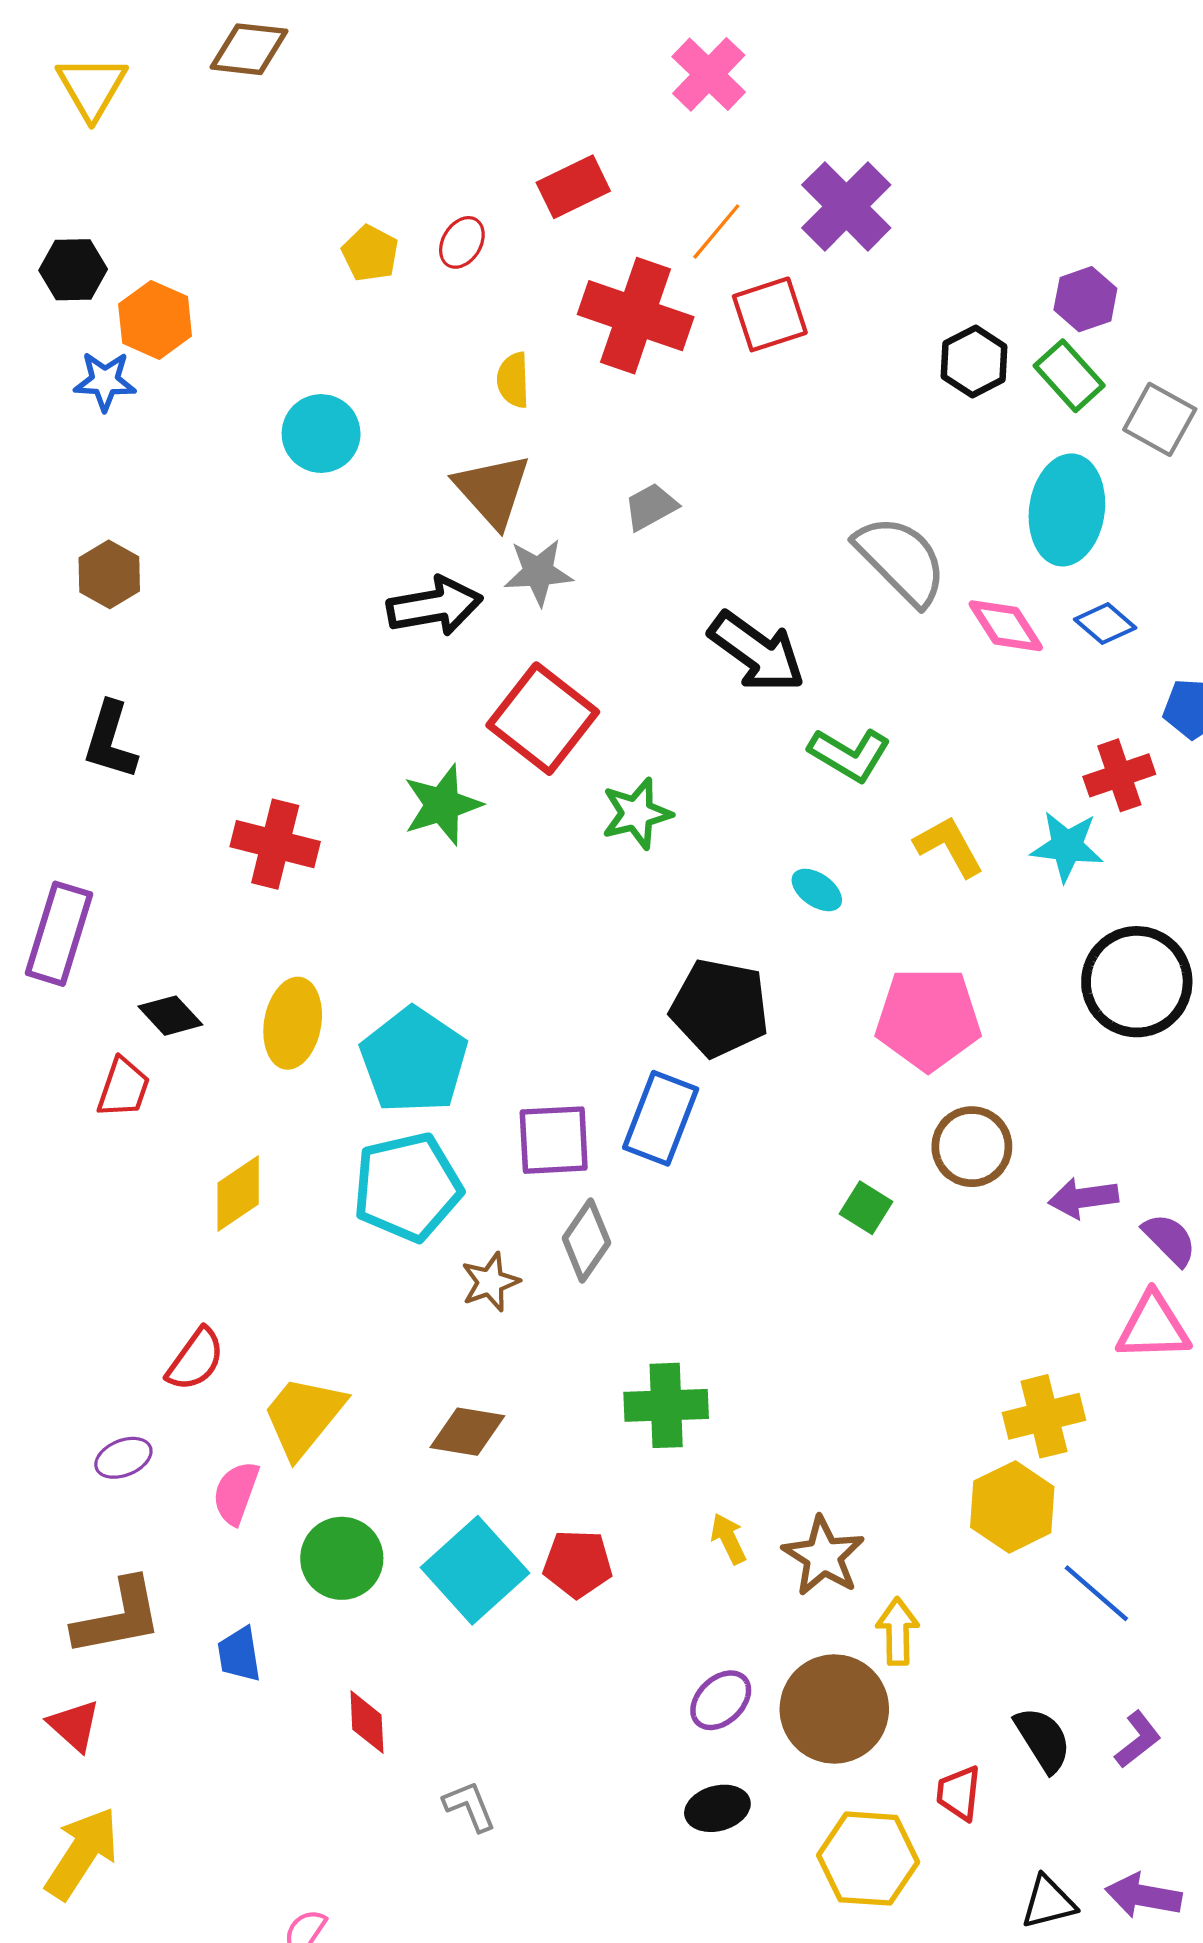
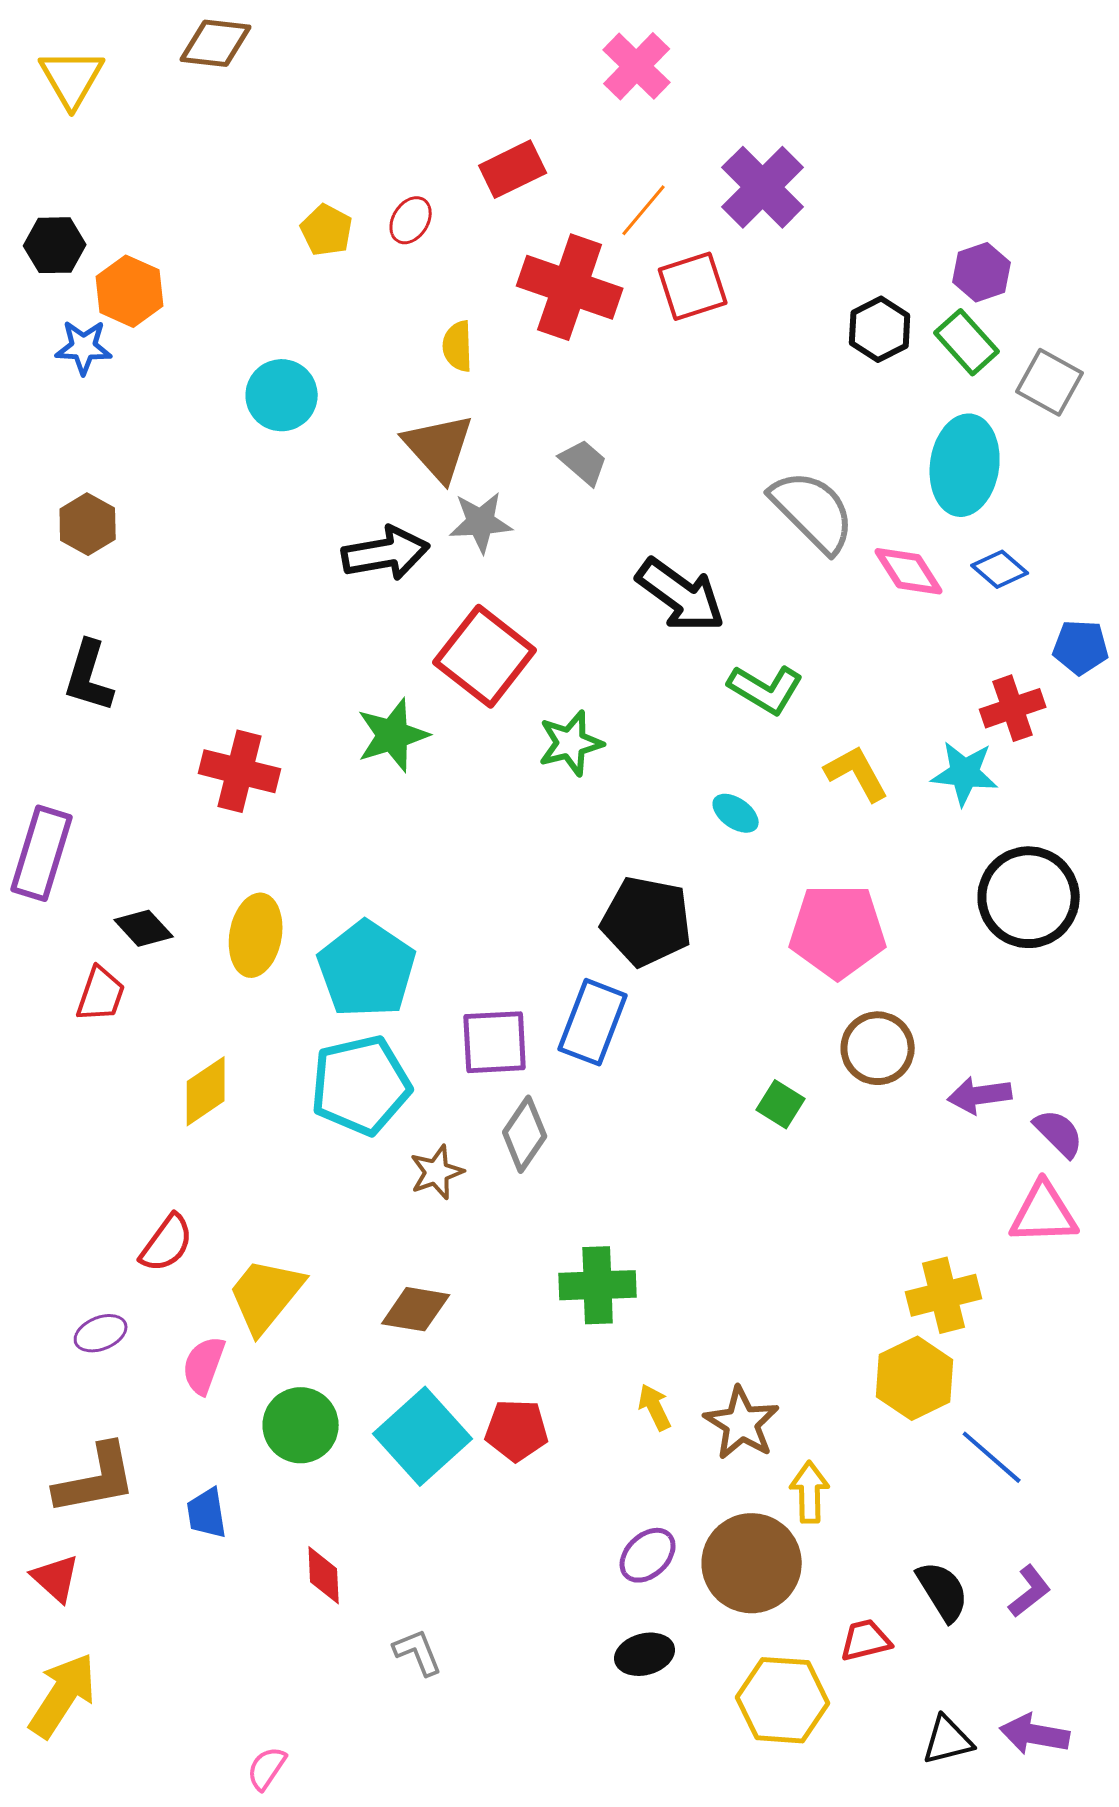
gray trapezoid: (651, 507) -> (584, 462), turned 70
red trapezoid: (959, 1793) -> (866, 1640), turned 70

